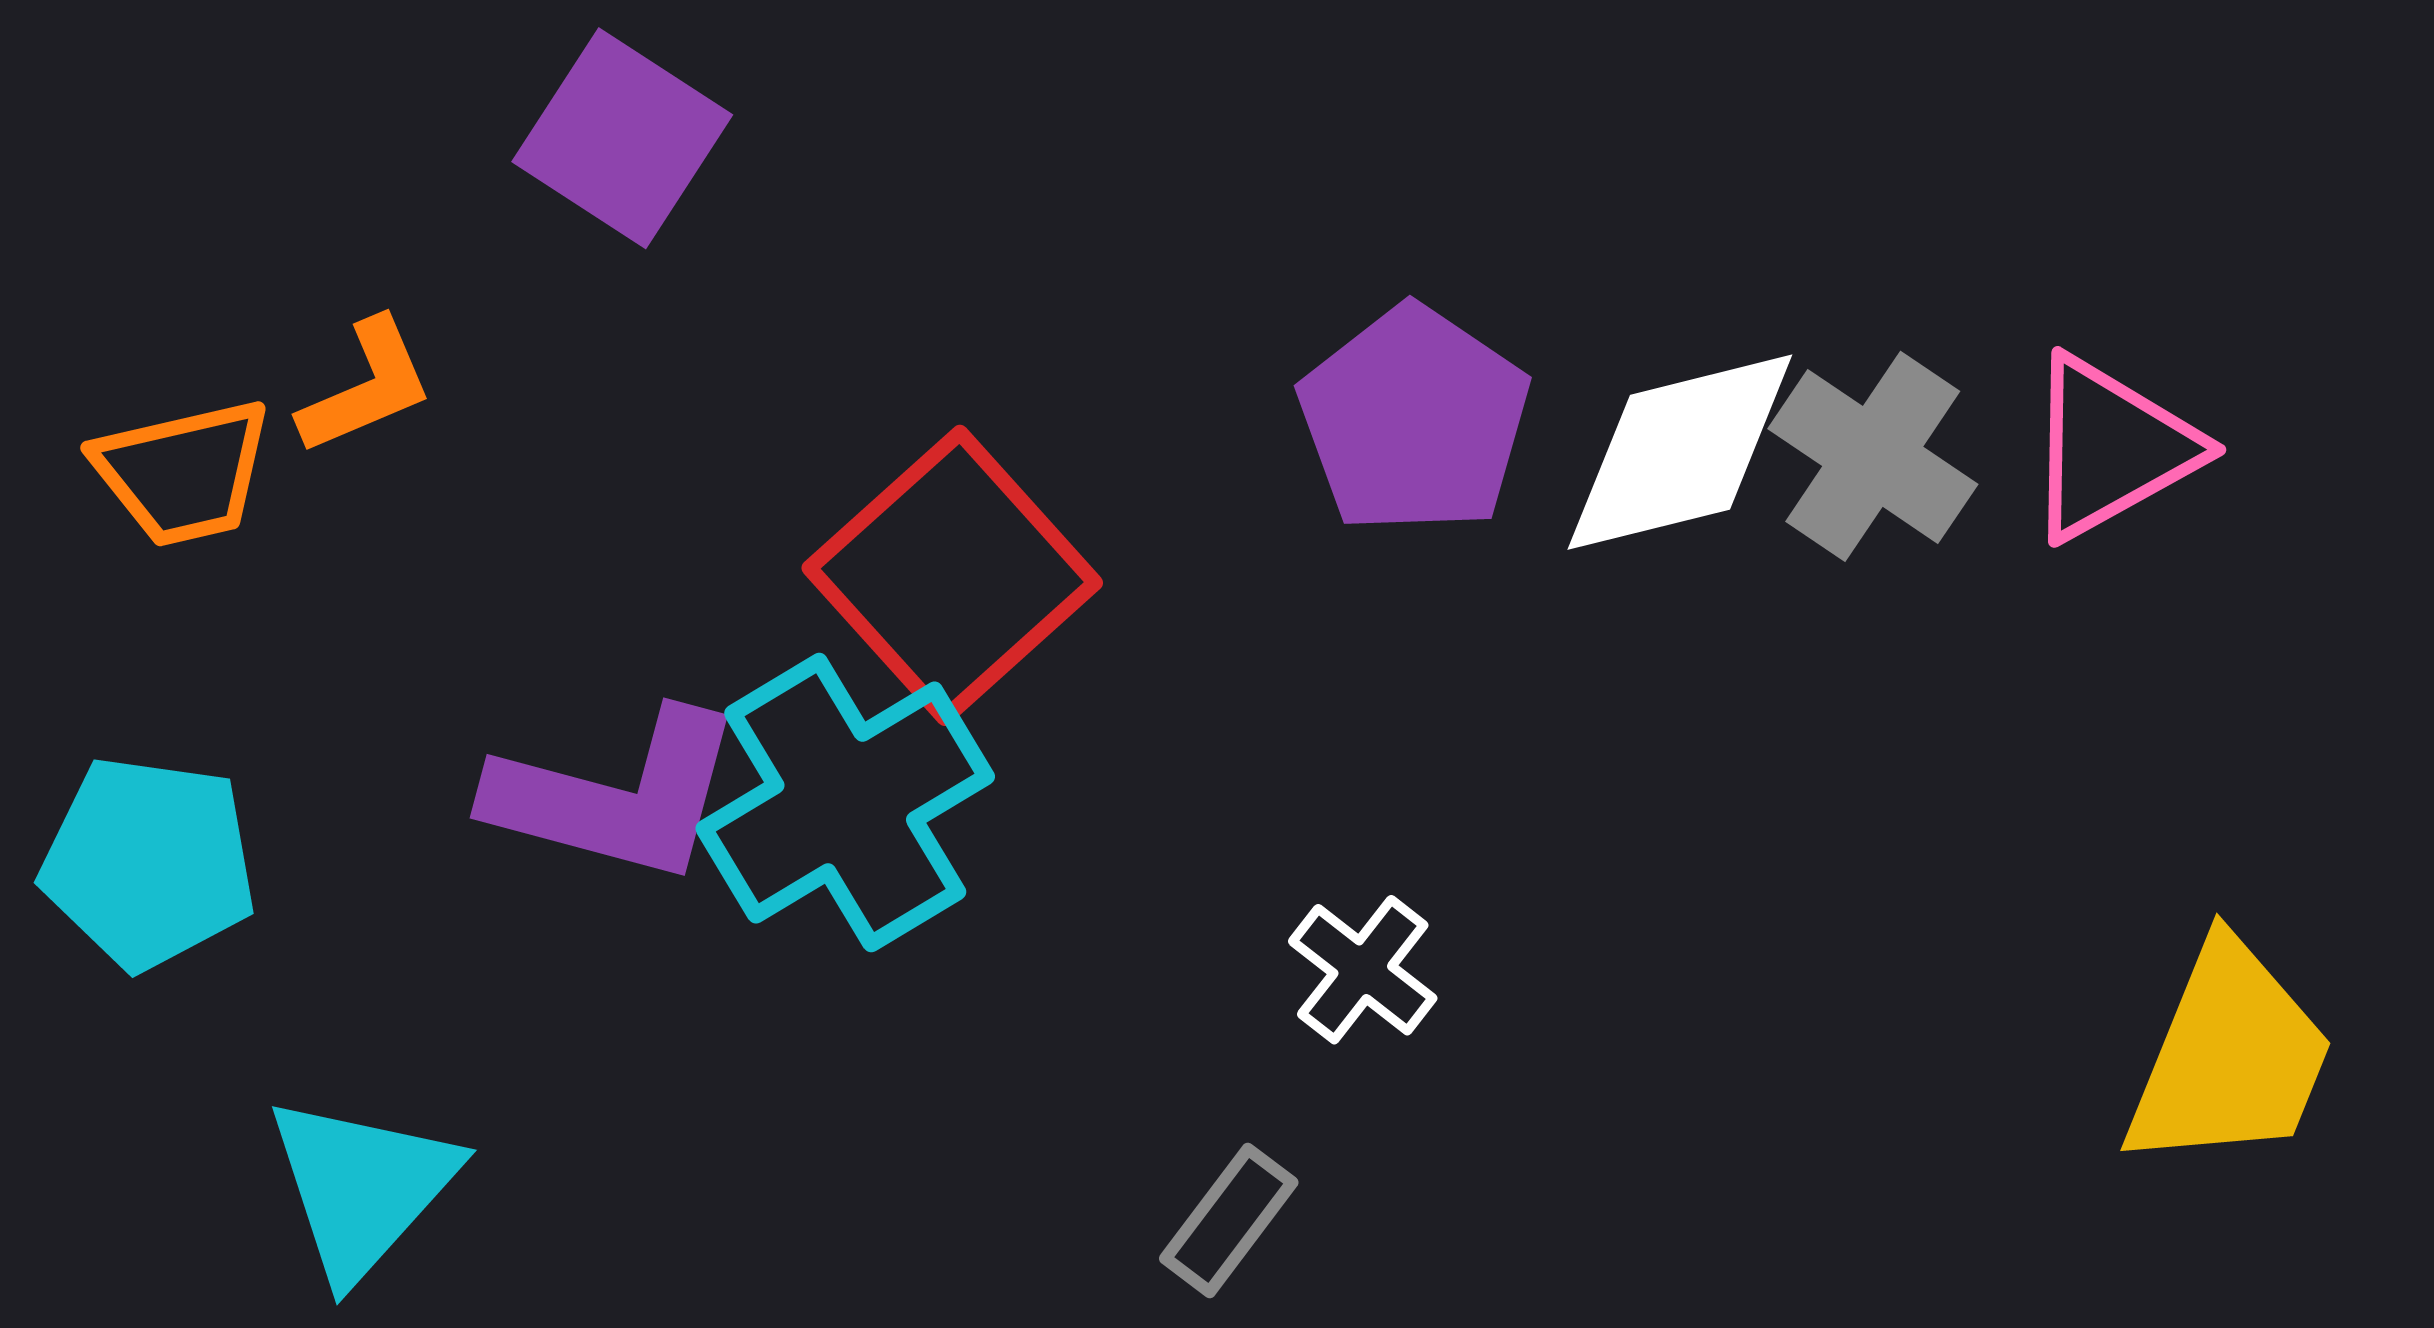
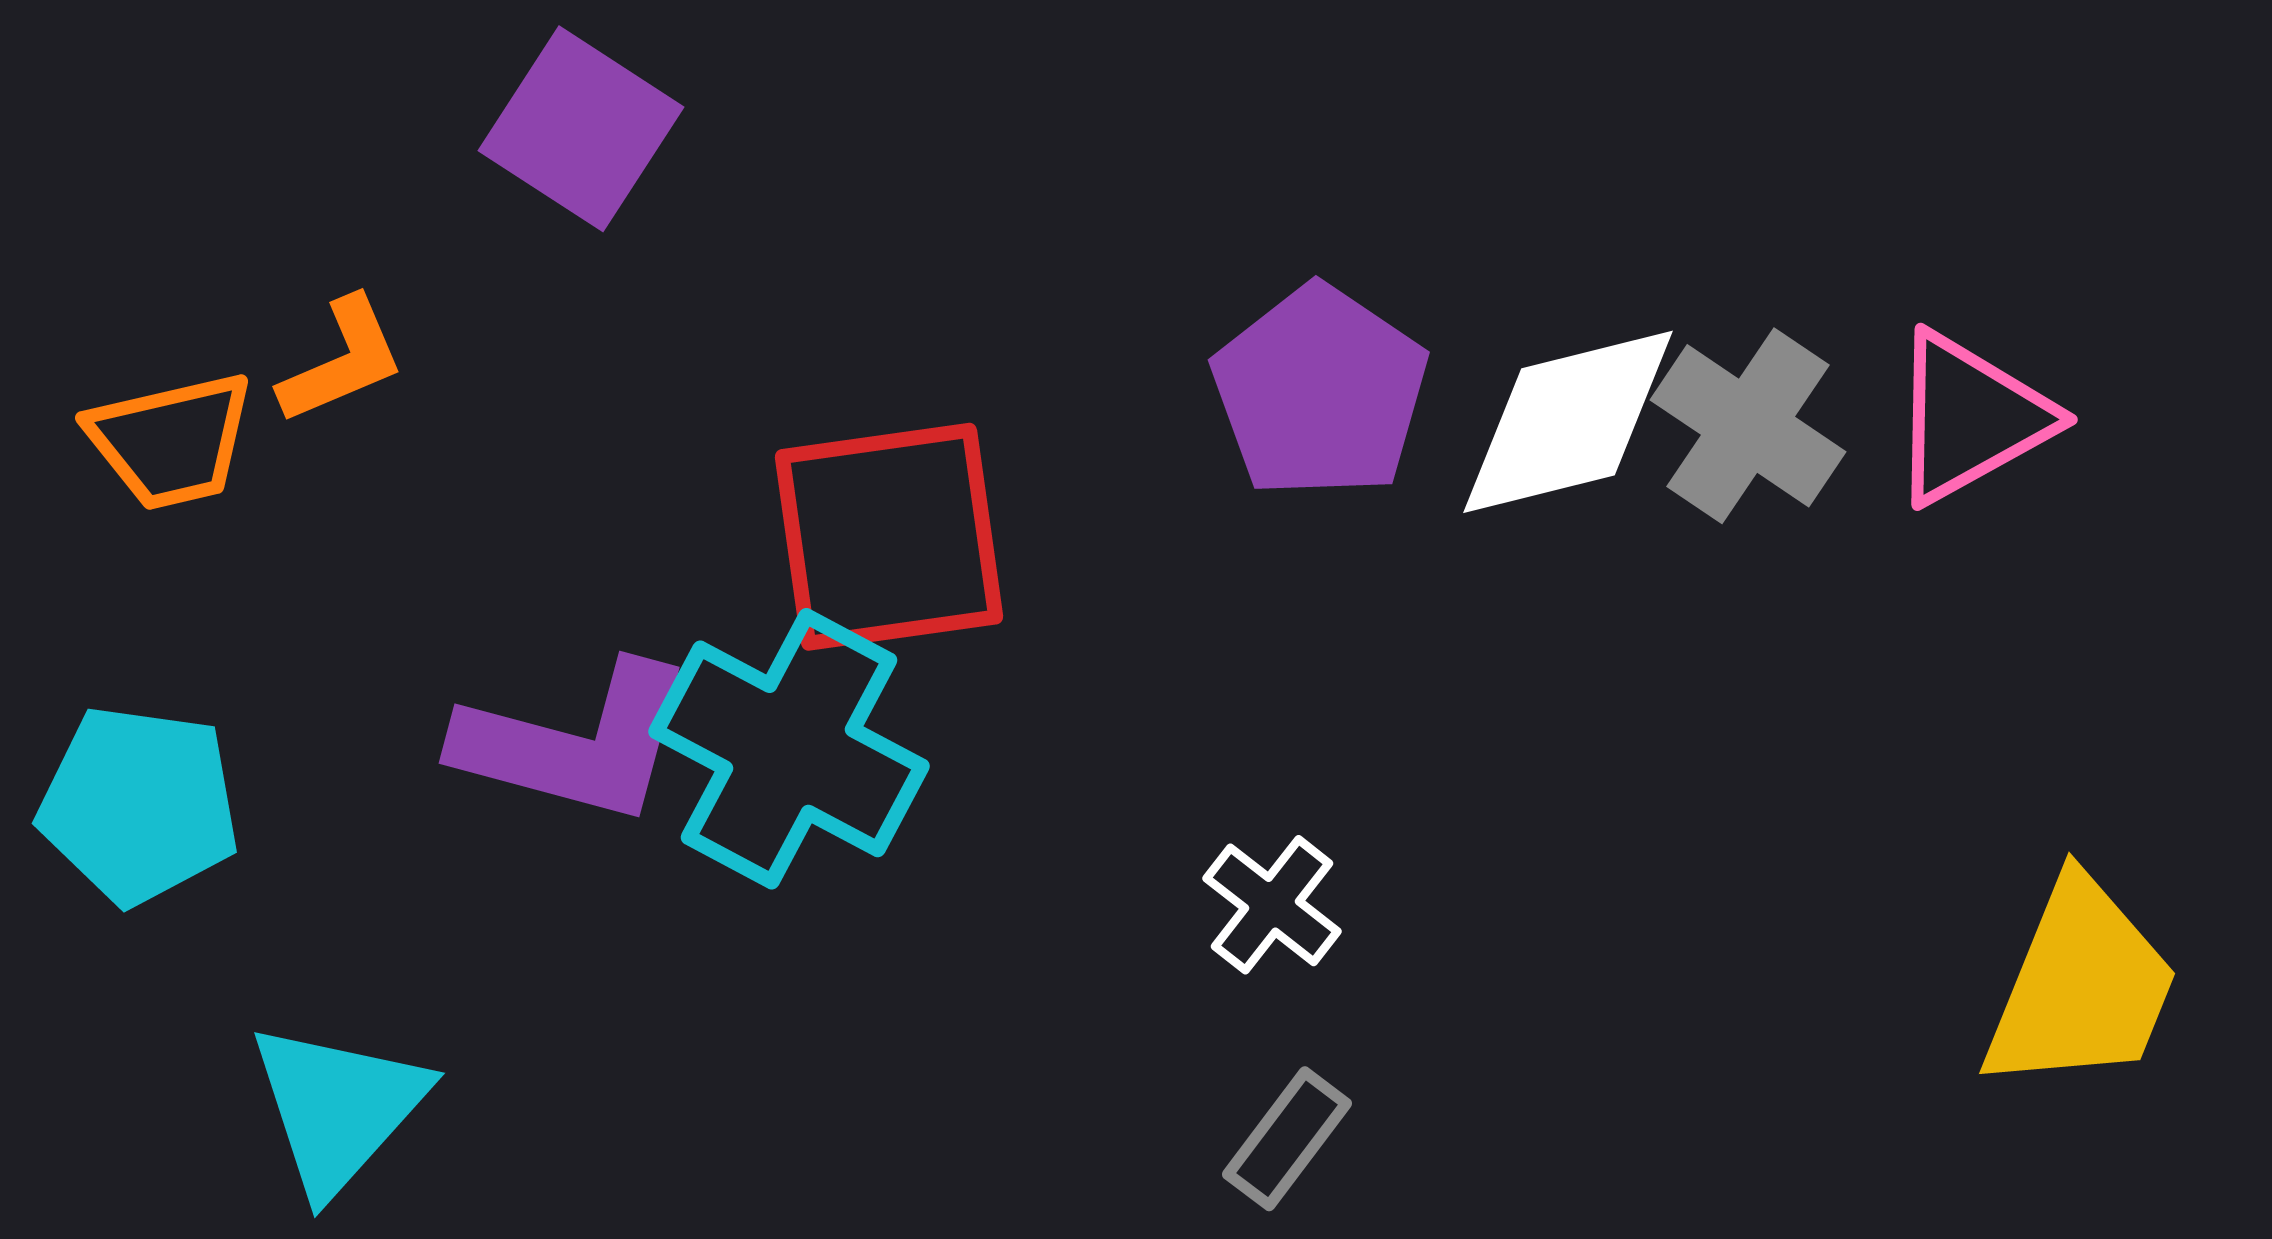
red square: (952, 575) -> (889, 537), turned 34
cyan cross: (845, 803) -> (789, 749), turned -31
gray rectangle: (1229, 1220) -> (1287, 1139), moved

